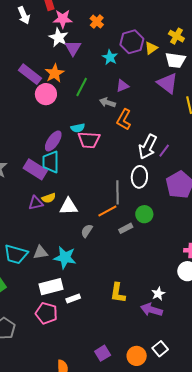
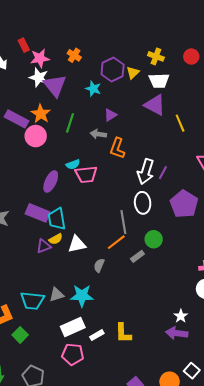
purple triangle: (73, 48) -> (55, 86), size x1.4
cyan trapezoid: (51, 162) -> (57, 219), moved
yellow L-shape: (118, 293) -> (123, 333), moved

